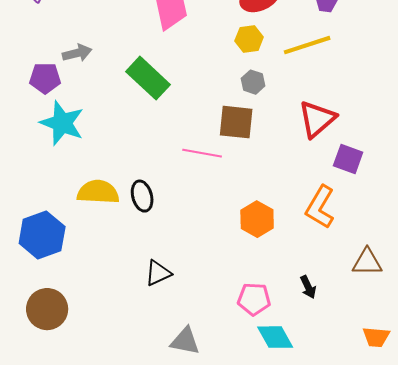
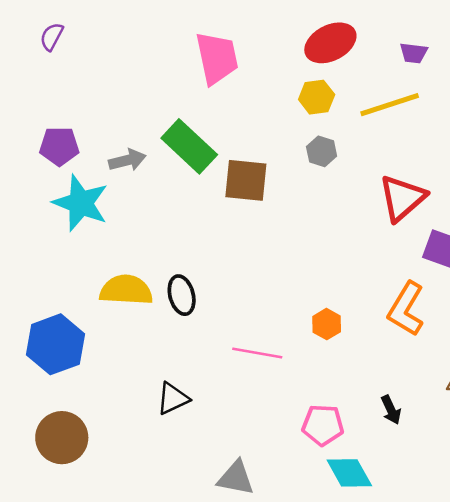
gray arrow: (77, 53) -> (127, 160), moved
brown square: (236, 122) -> (246, 180), moved
pink line: (202, 153) -> (257, 353), moved
orange hexagon: (257, 219) -> (327, 324), size x0.7
black triangle: (158, 273) -> (173, 399), moved

